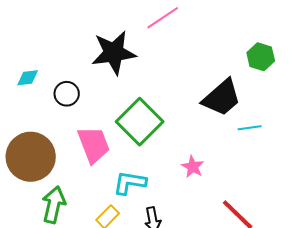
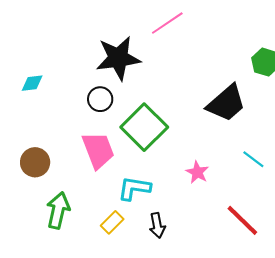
black circle: (67, 94) -> (100, 99), moved
cyan line: (250, 128) -> (253, 159), moved, turned 45
brown circle: (31, 157) -> (35, 162), size x0.6

